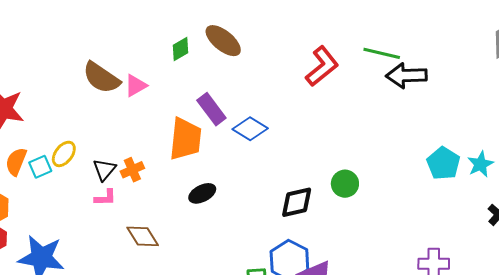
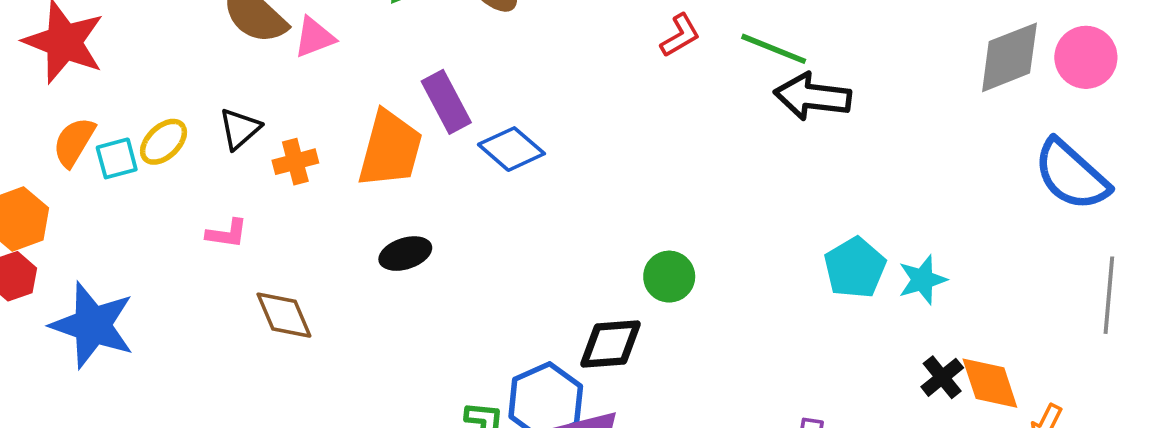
red L-shape: (322, 66) -> (680, 35), moved, size x0.6
black triangle: (104, 170) -> (240, 129), moved
orange cross: (132, 170) -> (295, 162), moved
black diamond: (297, 202) -> (611, 344), moved

